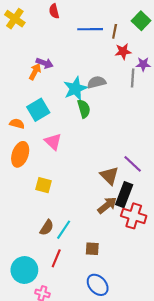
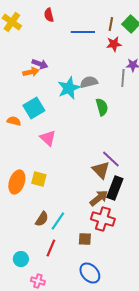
brown line: (115, 31) -> (111, 24), moved
red star: (123, 51) -> (114, 44), moved
orange arrow: (35, 72) -> (31, 72), turned 49
green semicircle: (84, 109) -> (102, 107), moved
orange ellipse: (20, 154) -> (17, 182), moved
purple line: (133, 164) -> (111, 159), moved
red cross: (134, 216) -> (103, 219), moved
cyan circle: (24, 270) -> (21, 259), size x0.6

